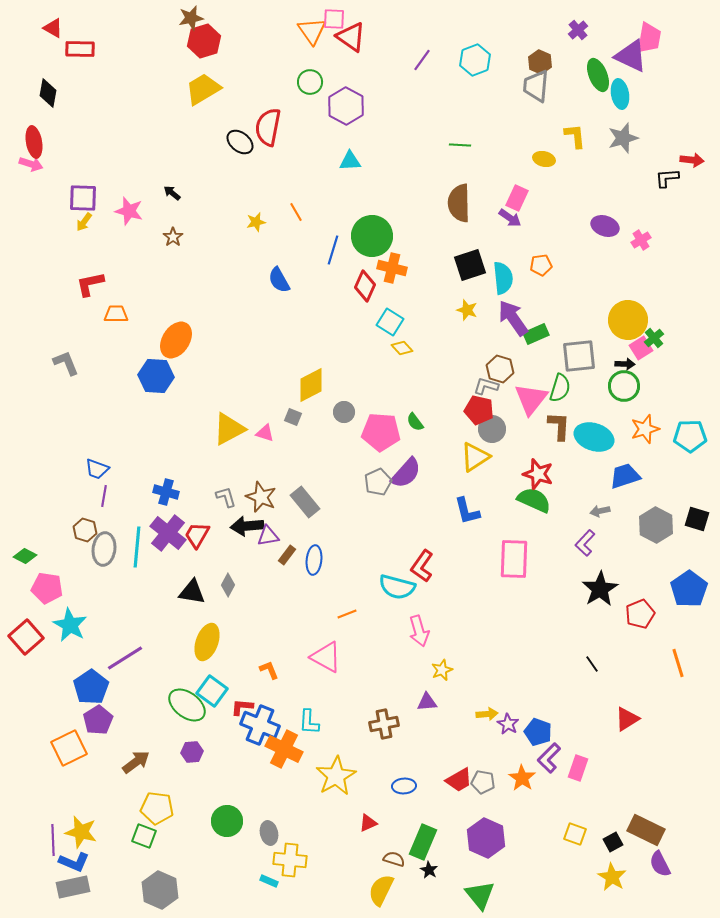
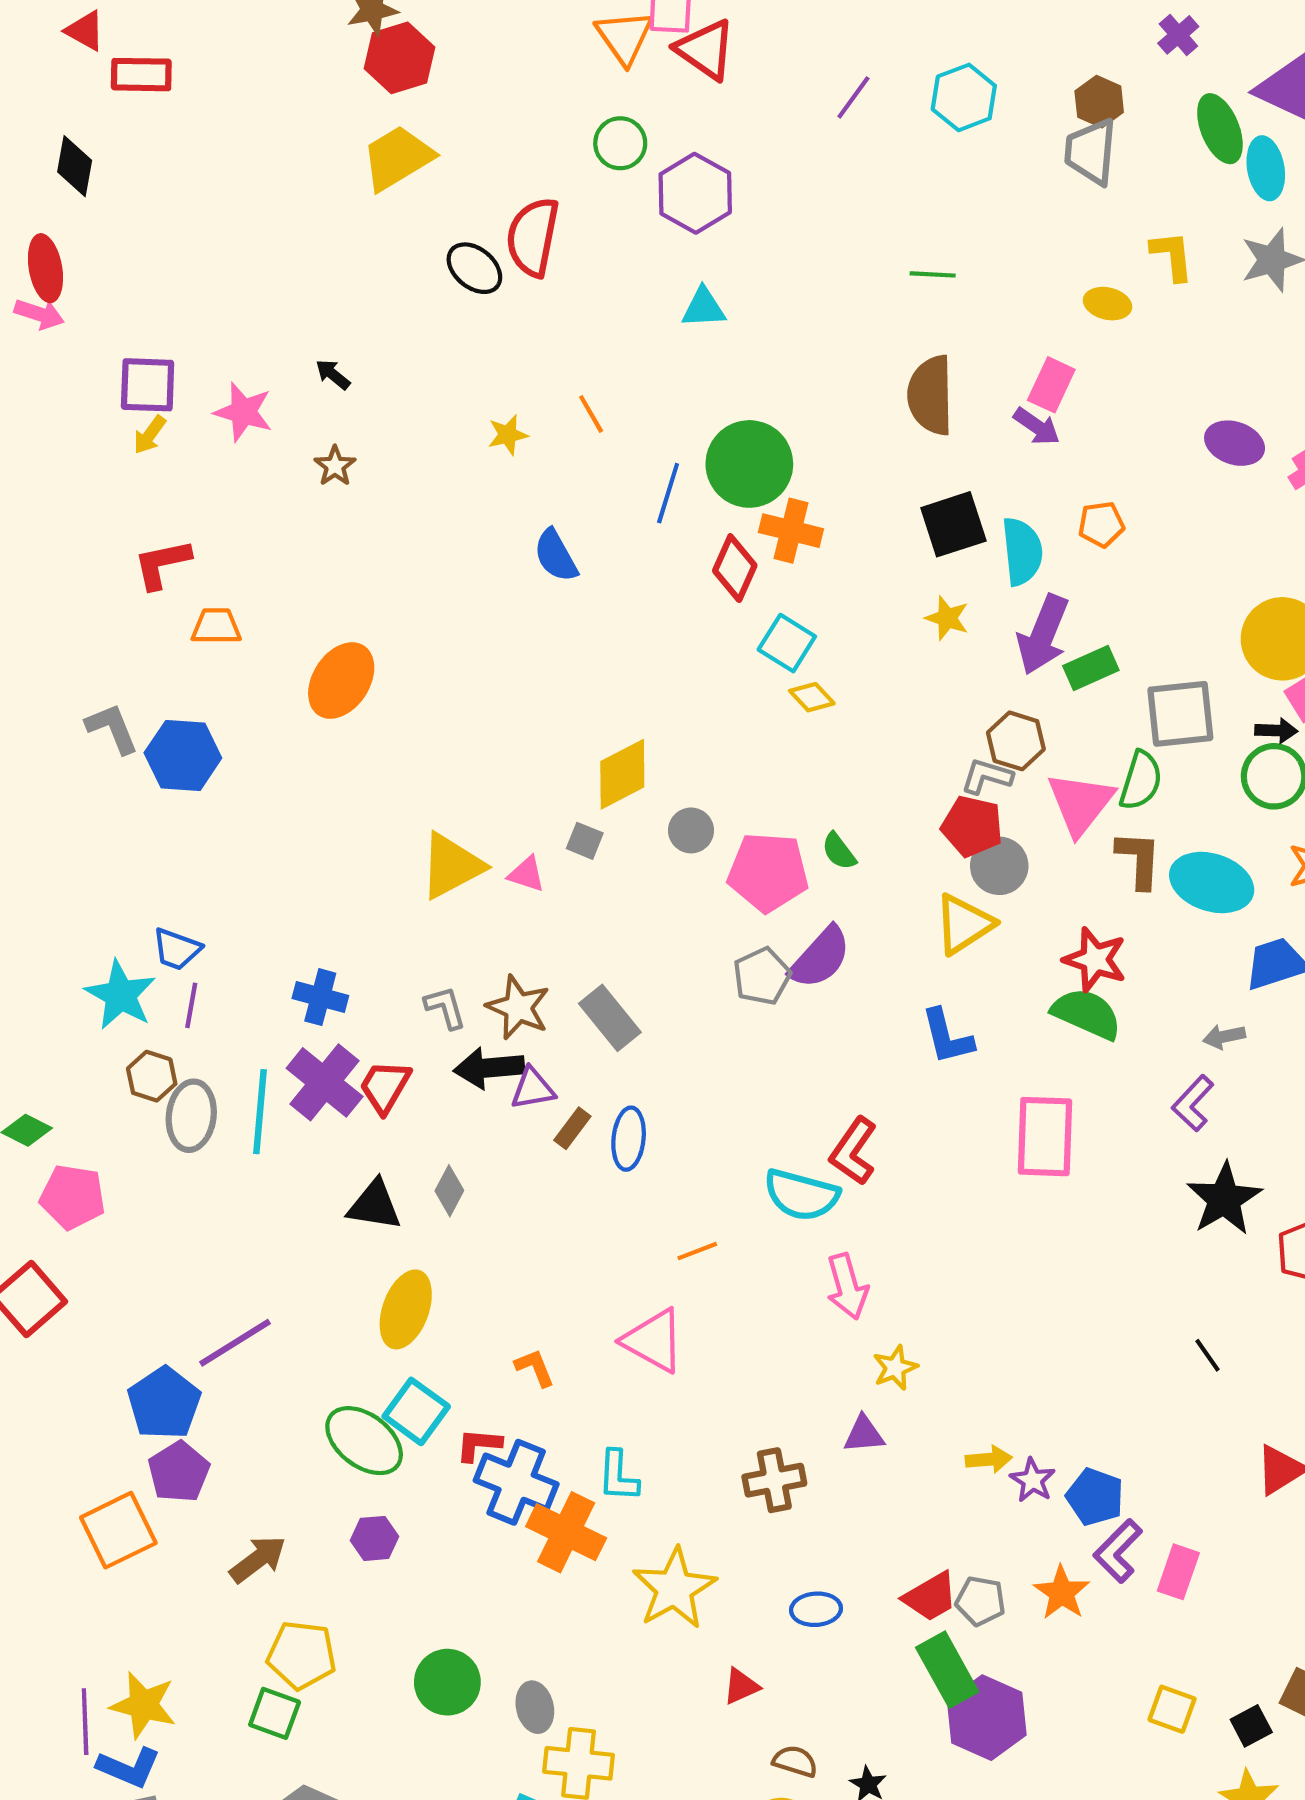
purple arrow: (513, 318) -> (1043, 635), turned -123
blue hexagon: (156, 376) -> (183, 755), moved
cyan star: (70, 625) -> (120, 995), moved
green rectangle: (423, 842) -> (947, 1670), moved, turned -52

